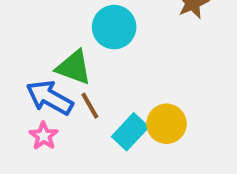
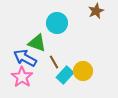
brown line: (90, 106) -> (54, 62), moved
pink star: (44, 136) -> (22, 77), size x1.5

